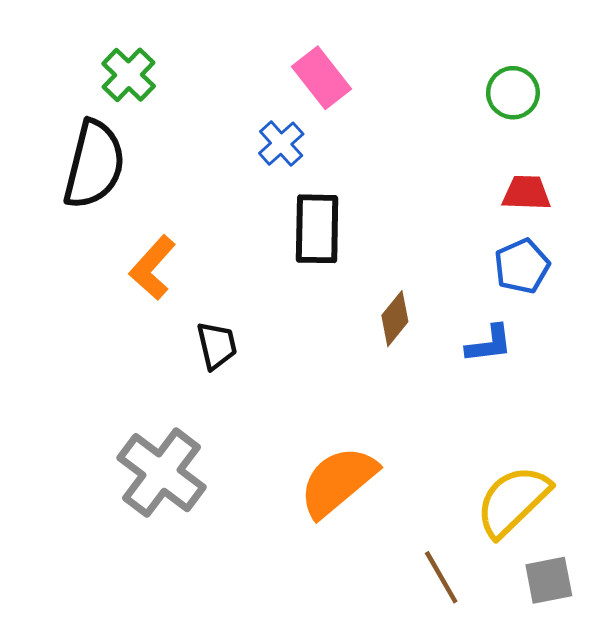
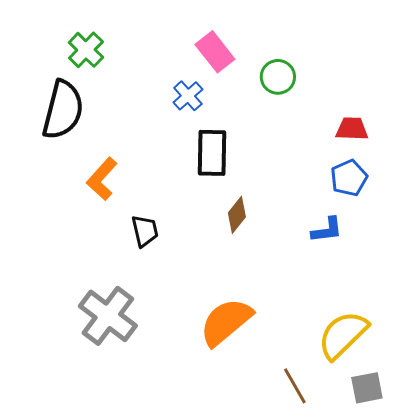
green circle: (513, 93) -> (278, 77), moved
brown diamond: (395, 319) -> (237, 215), moved

